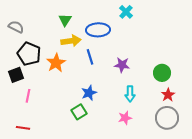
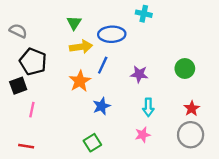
cyan cross: (126, 12) -> (144, 14), turned -32
blue line: (90, 57) -> (103, 65), turned 42
orange star: (56, 63) -> (80, 81), moved
green circle: (162, 73) -> (185, 68), moved
green square: (79, 112) -> (92, 143), moved

